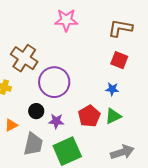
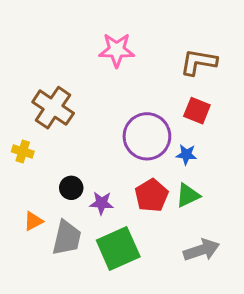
purple circle: (54, 82) -> (147, 136), moved
orange triangle: (11, 125) -> (33, 221), moved

